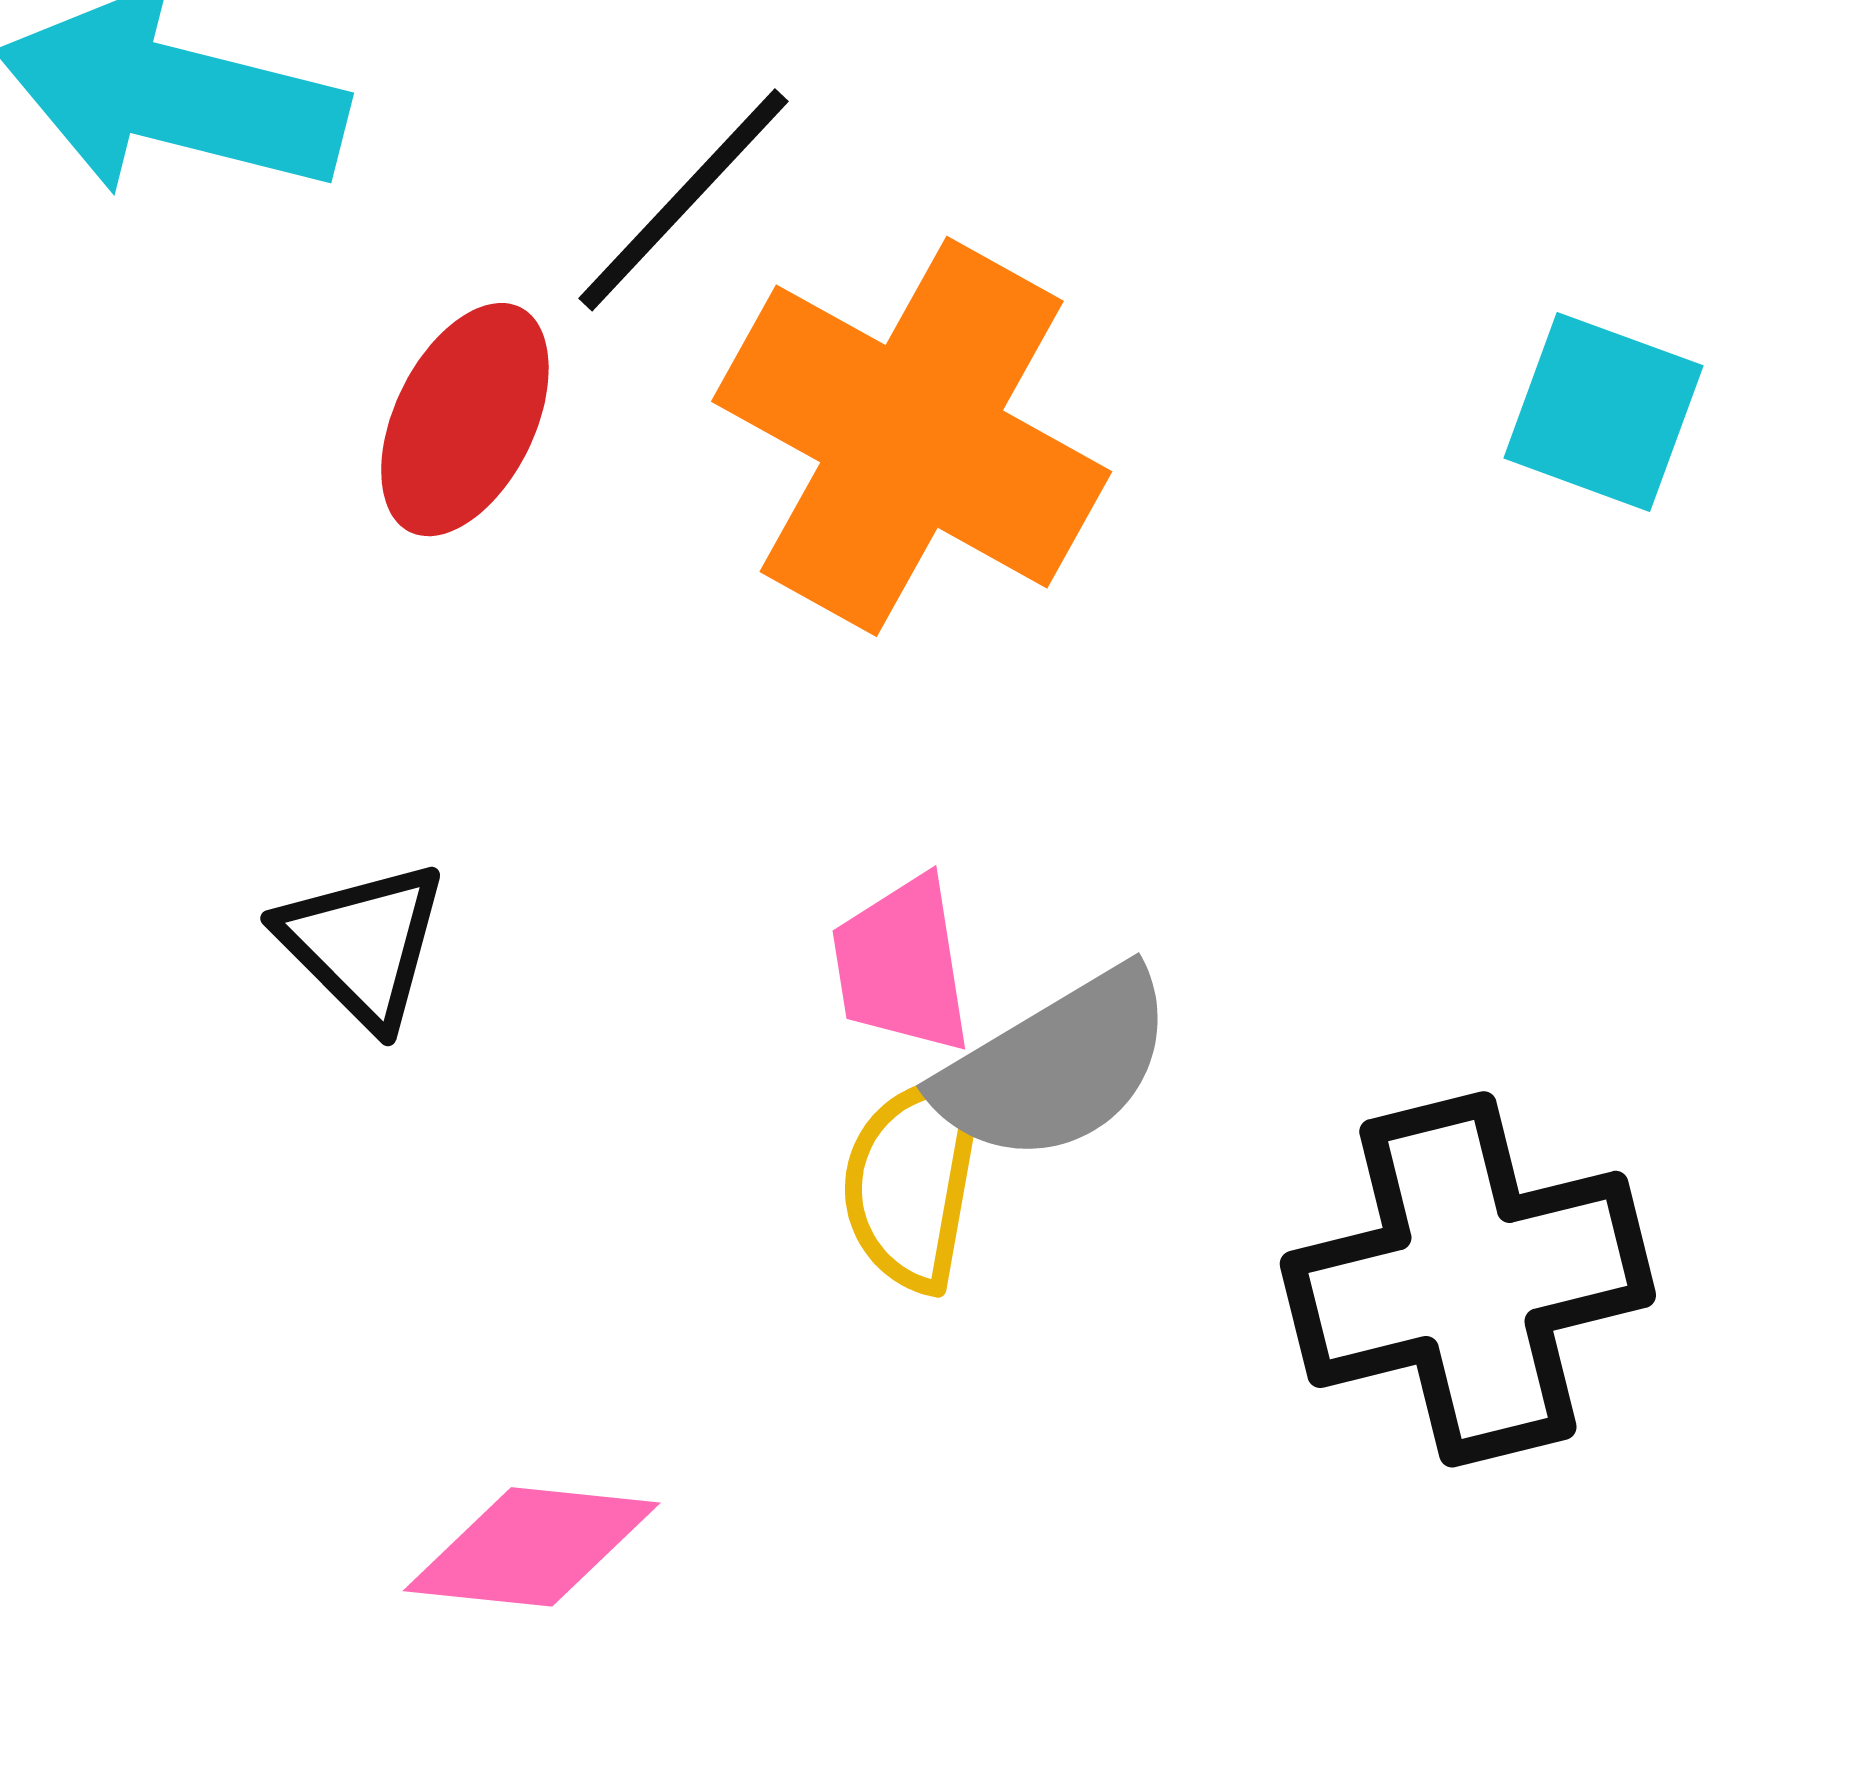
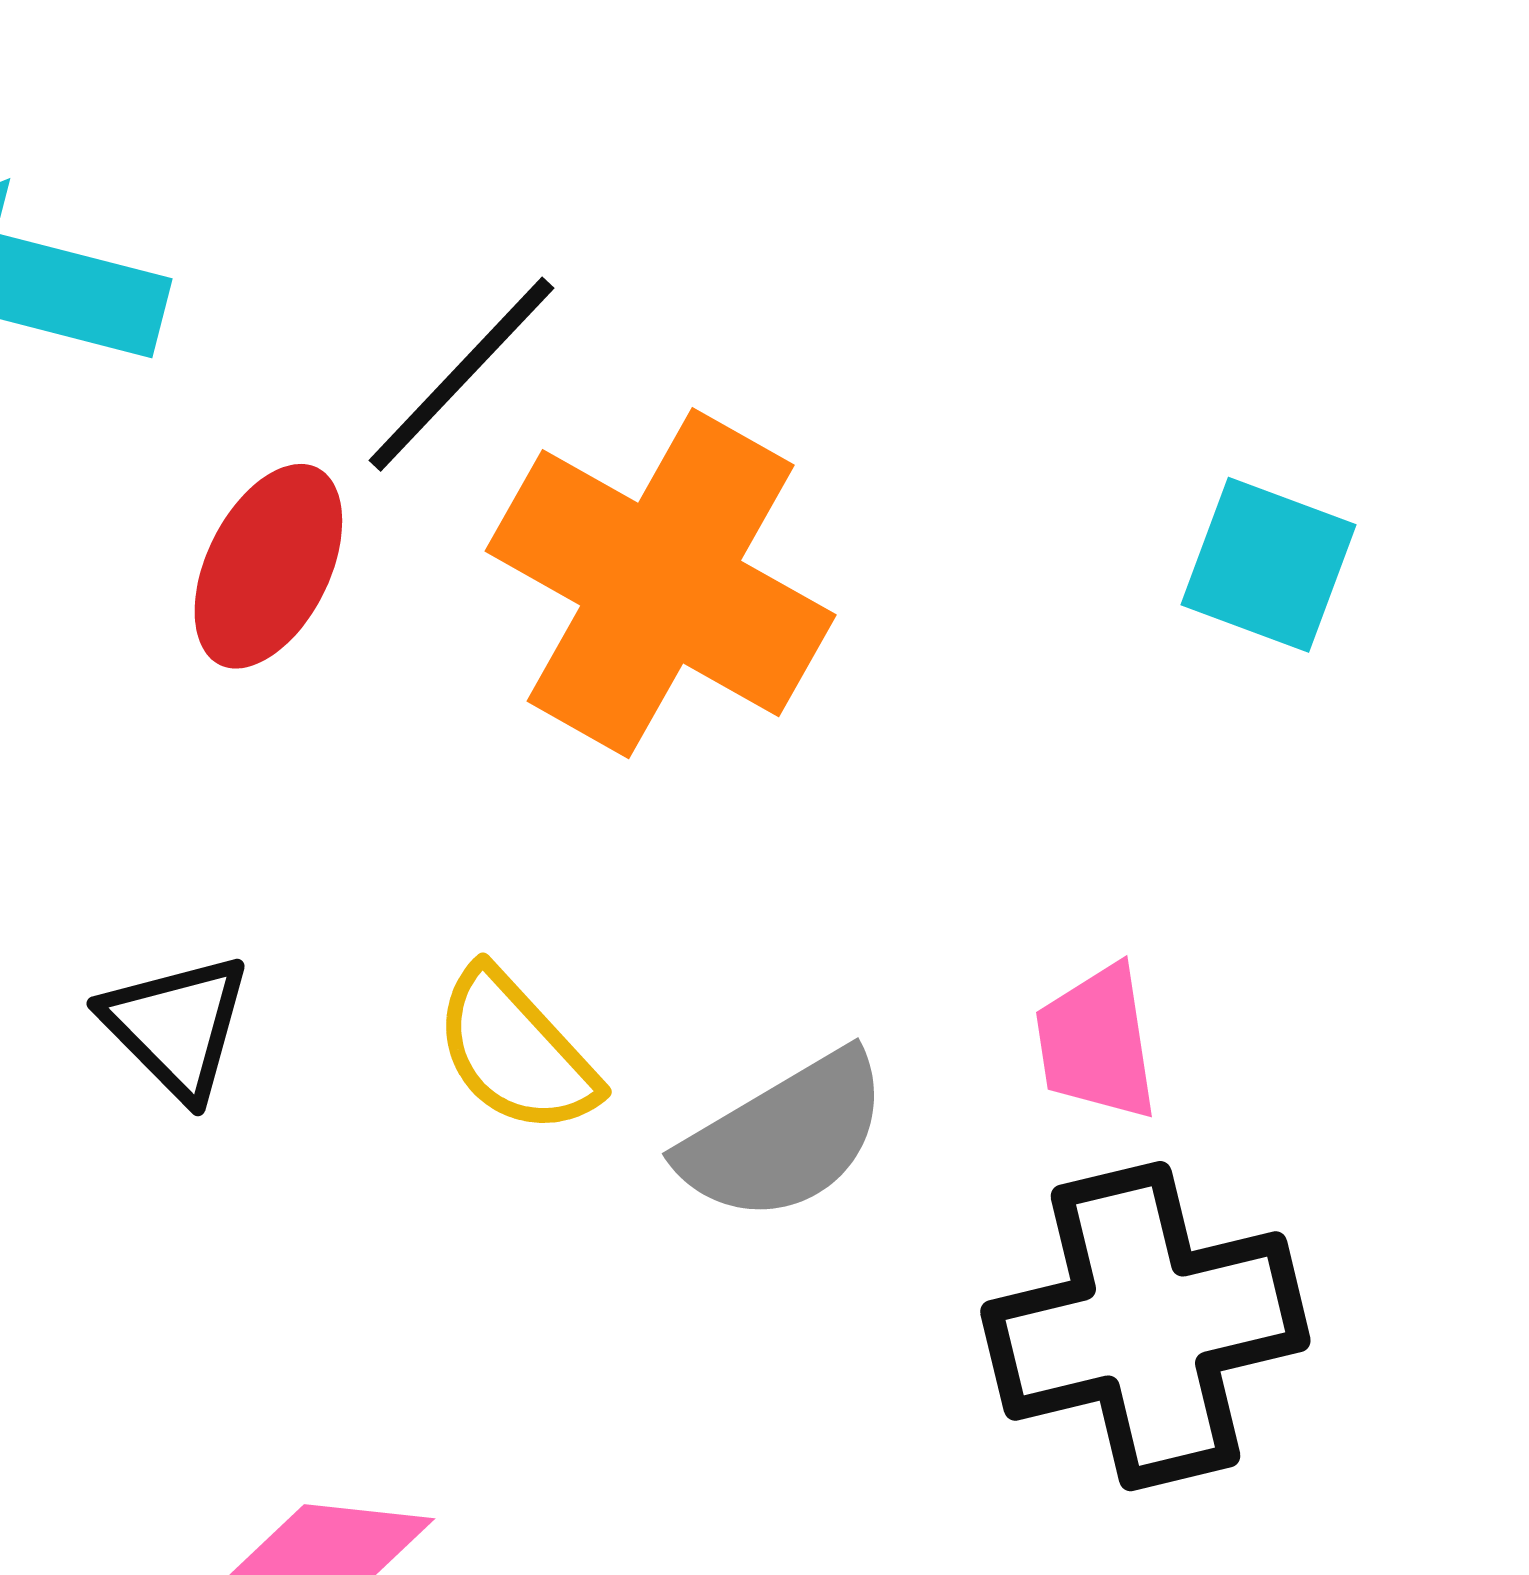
pink trapezoid: (902, 965) -> (1096, 1043), moved
yellow semicircle: (913, 1181) -> (516, 1052), moved, turned -53

